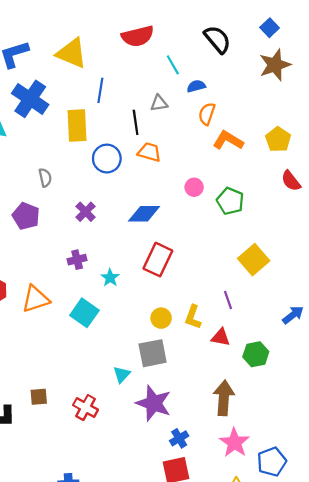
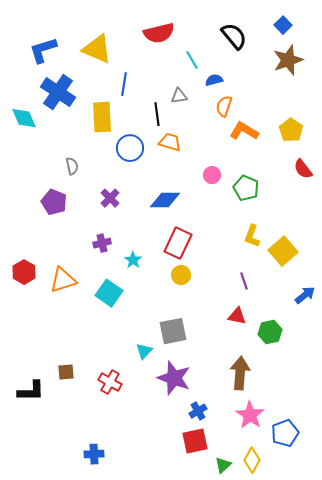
yellow square: (254, 260) -> (283, 251), moved
yellow L-shape: (193, 317) -> (252, 236), moved
yellow circle: (161, 318) -> (181, 275), moved

